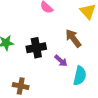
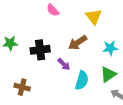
brown arrow: (73, 38) -> (78, 43), turned -90

